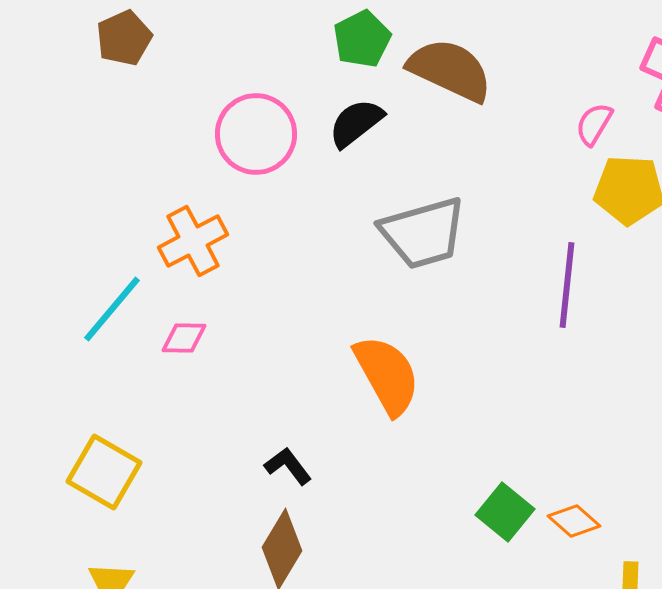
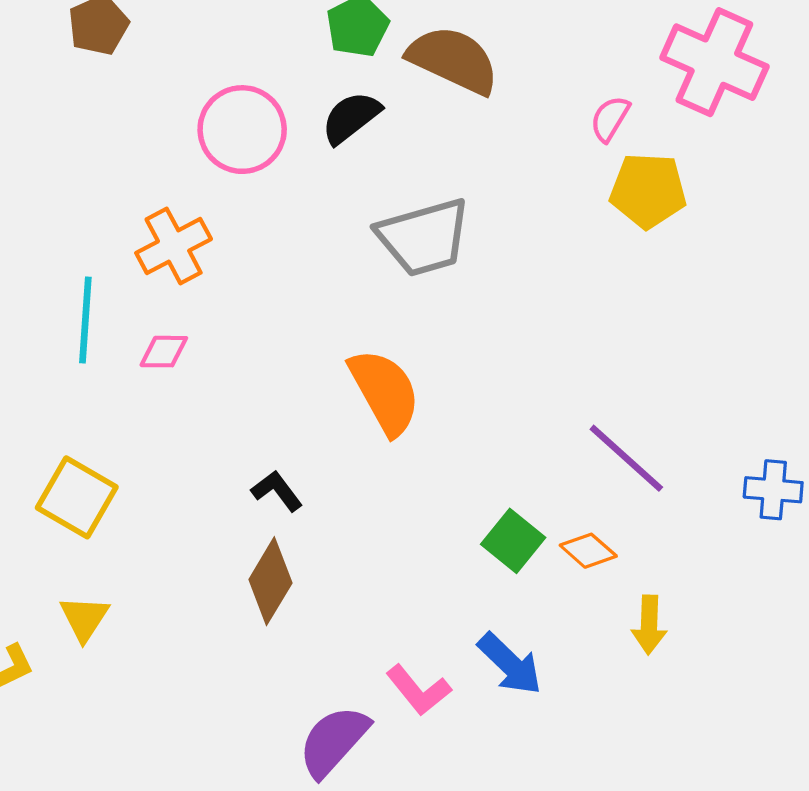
purple line: (567, 285) -> (626, 458), moved, turned -54
cyan line: (112, 309) -> (85, 320), turned -36

